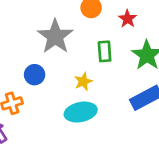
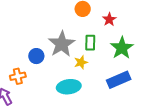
gray star: (55, 36) -> (62, 44), moved
yellow star: (83, 82) -> (81, 62), moved

